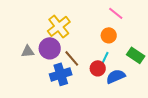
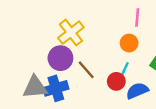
pink line: (116, 13) -> (137, 17), turned 56
gray triangle: (28, 51) -> (35, 87), moved, size x1.6
blue cross: (61, 74) -> (56, 88), moved

